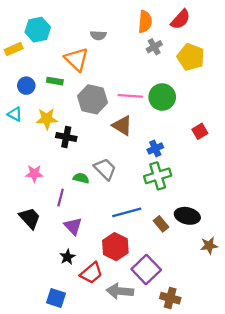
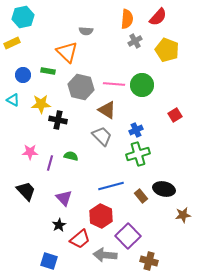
cyan hexagon: (38, 30) -> (23, 17), moved
gray trapezoid: (105, 169) -> (102, 136), moved
purple line: (61, 198) -> (50, 163), moved

